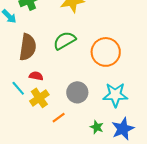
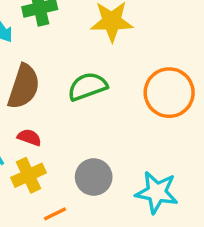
orange circle: (106, 52) -> (169, 93), moved

